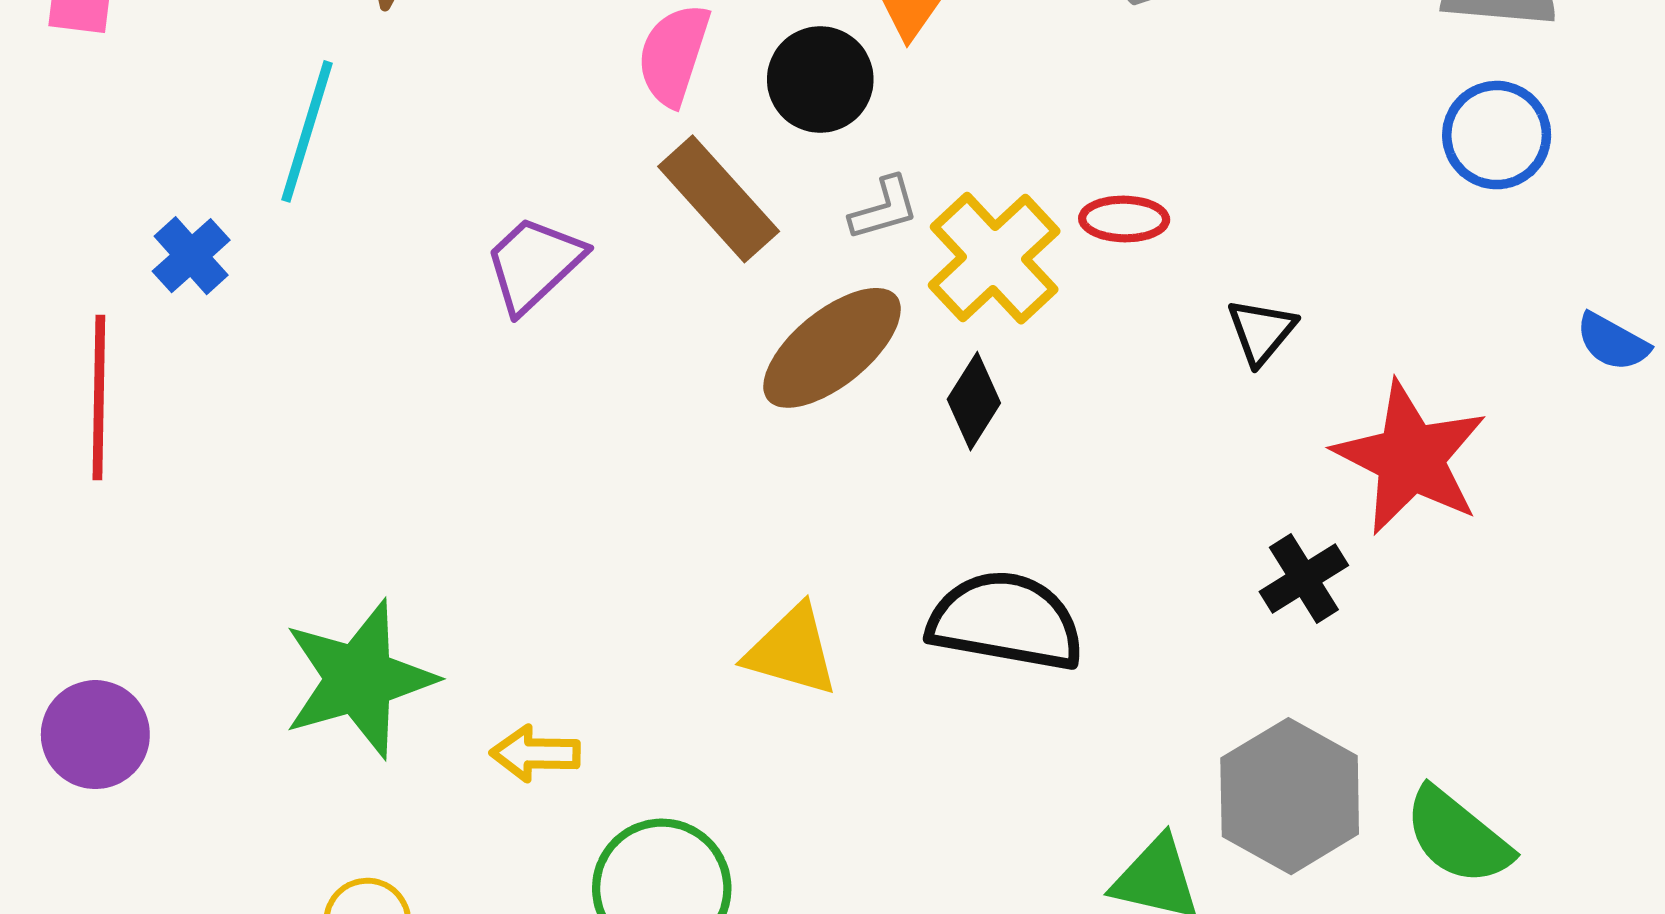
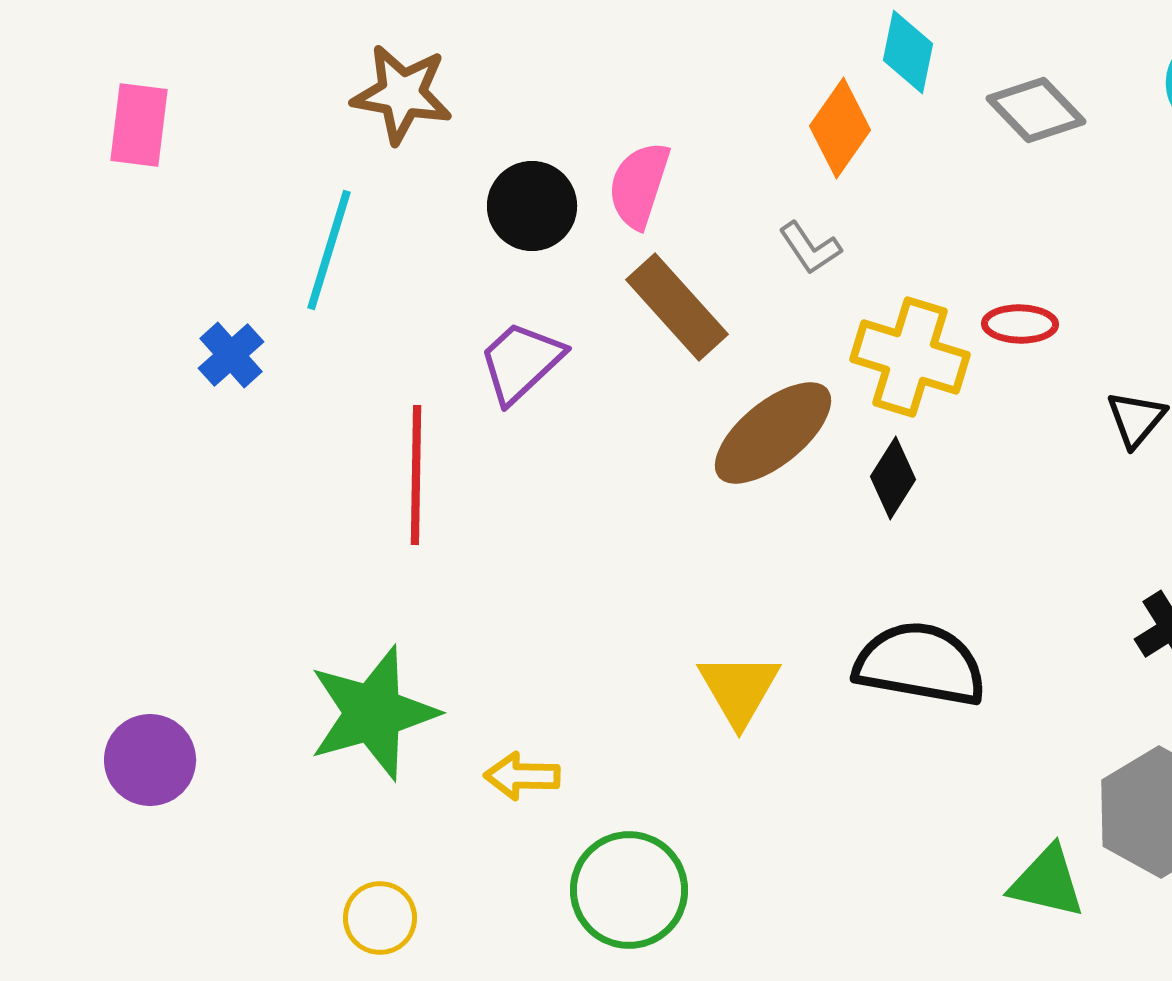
black circle: (820, 79) -> (532, 206), moved
gray L-shape: (884, 208) -> (810, 248), moved, turned 72
yellow cross: (994, 258) -> (910, 357), turned -30
red line: (99, 398) -> (416, 475), moved
yellow triangle: (792, 651) -> (739, 689), turned 44

